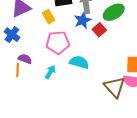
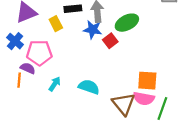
blue star: (83, 20) -> (93, 30), turned 30
pink pentagon: (58, 42) -> (39, 53), moved
cyan semicircle: (79, 62) -> (89, 87), moved

